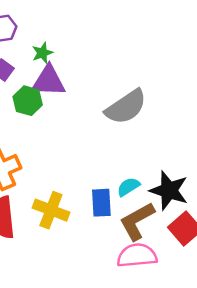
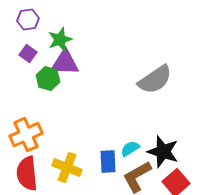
green star: (42, 53) -> (60, 40), size x1.4
gray semicircle: (126, 107) -> (155, 80), moved

